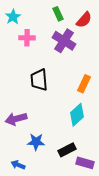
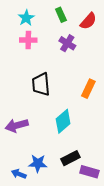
cyan star: (13, 17) -> (26, 18), moved
purple cross: (64, 41) -> (67, 43), size x0.7
cyan diamond: (77, 115) -> (63, 121), moved
blue star: (36, 142) -> (38, 163), moved

